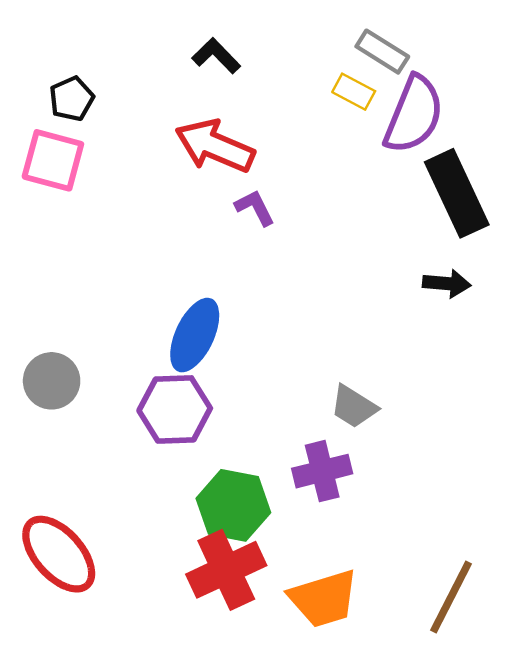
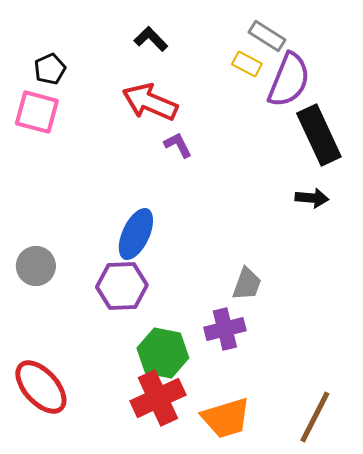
gray trapezoid: (354, 407) -> (247, 284), turned -102

